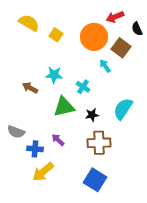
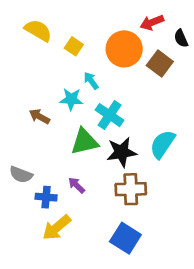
cyan arrow: (105, 66) -> (91, 81), moved
cyan cross: (83, 87) -> (110, 115), size x1.5
black star: (92, 115) -> (121, 152), size x1.6

